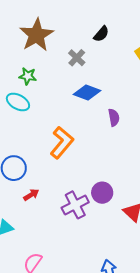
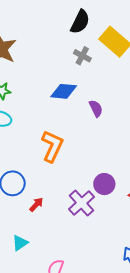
black semicircle: (101, 34) -> (80, 22), moved, size x1.4
gray cross: (77, 58) -> (82, 56), moved

